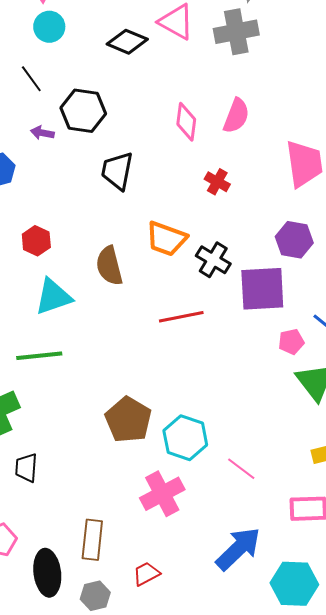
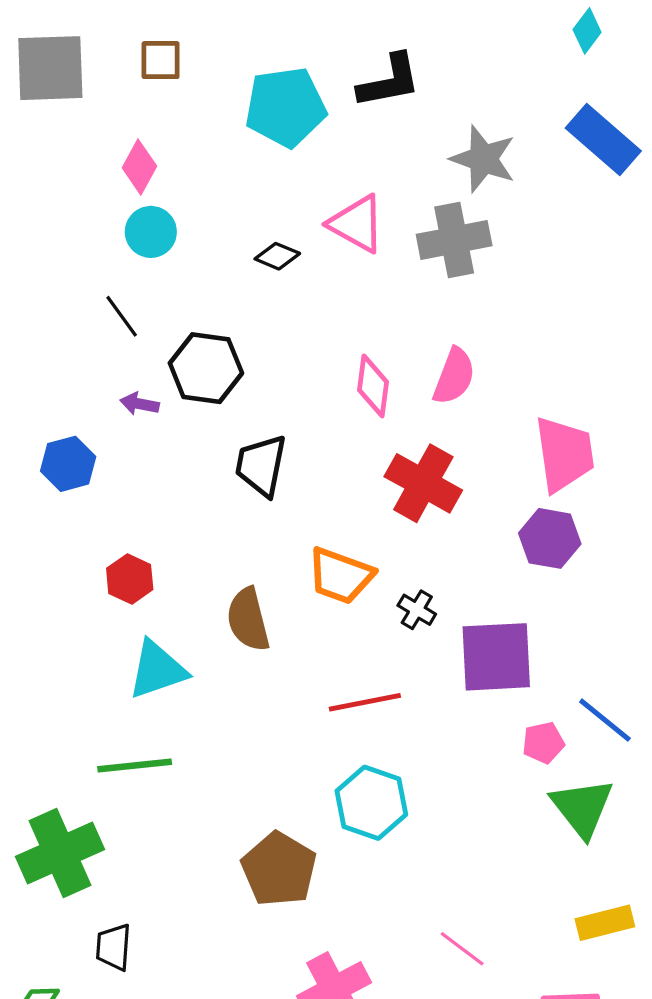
black diamond: (127, 42) -> (277, 256), size x0.7
red cross: (217, 182) -> (423, 483), size x1.8
purple hexagon: (294, 240) -> (550, 538), moved
black cross: (213, 260) -> (417, 610), size x0.7
cyan hexagon: (185, 438) -> (371, 803), moved

